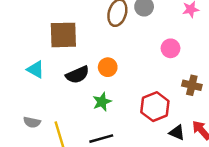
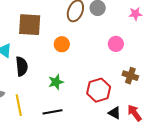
orange circle: (108, 67) -> (62, 44), moved
black semicircle: (77, 75) -> (22, 66), moved, turned -78

